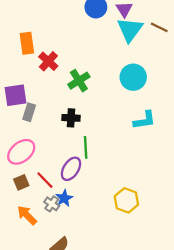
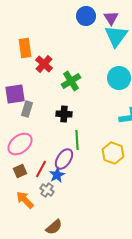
red line: (45, 180) -> (41, 169), turned 72
blue star: (64, 198) -> (57, 175), moved
yellow hexagon: (126, 200) -> (113, 153), moved

